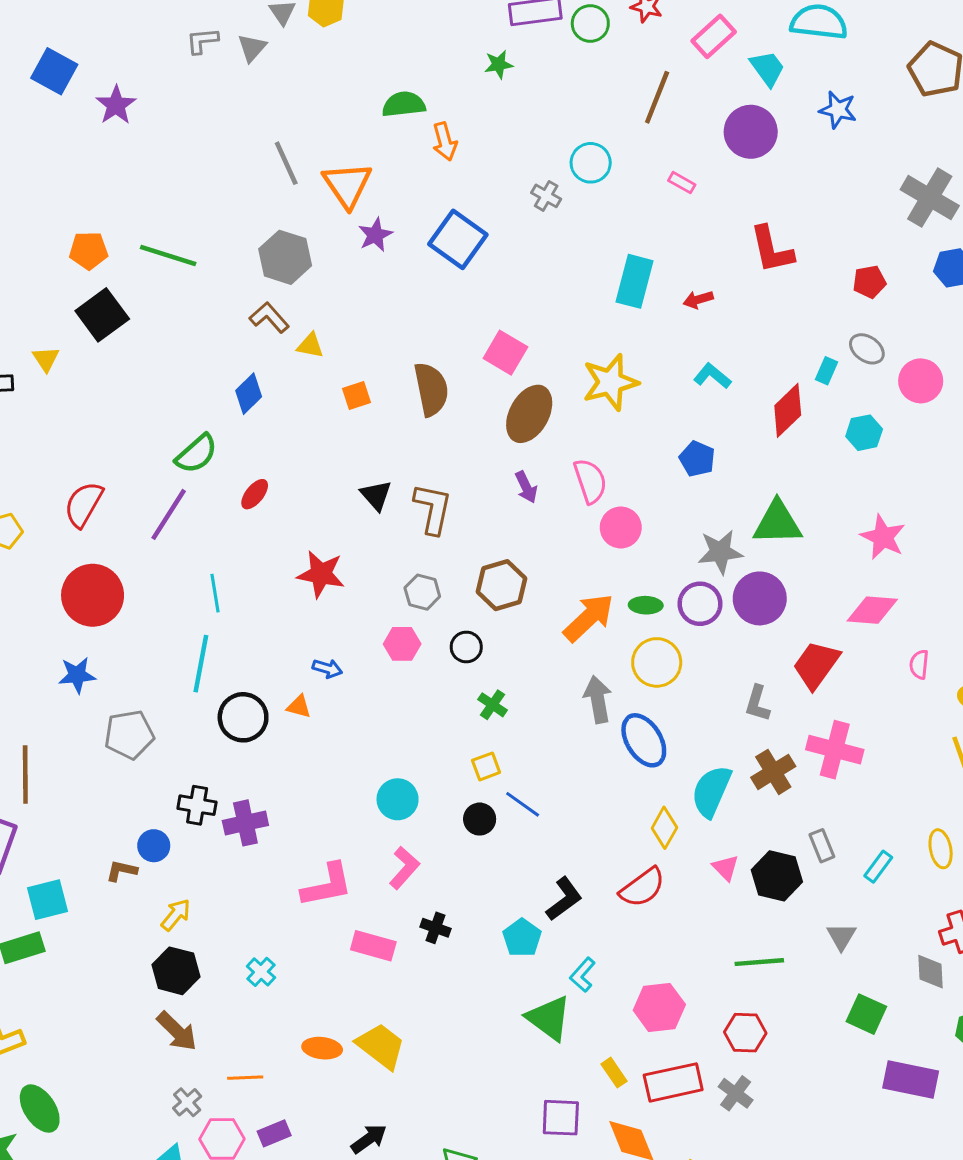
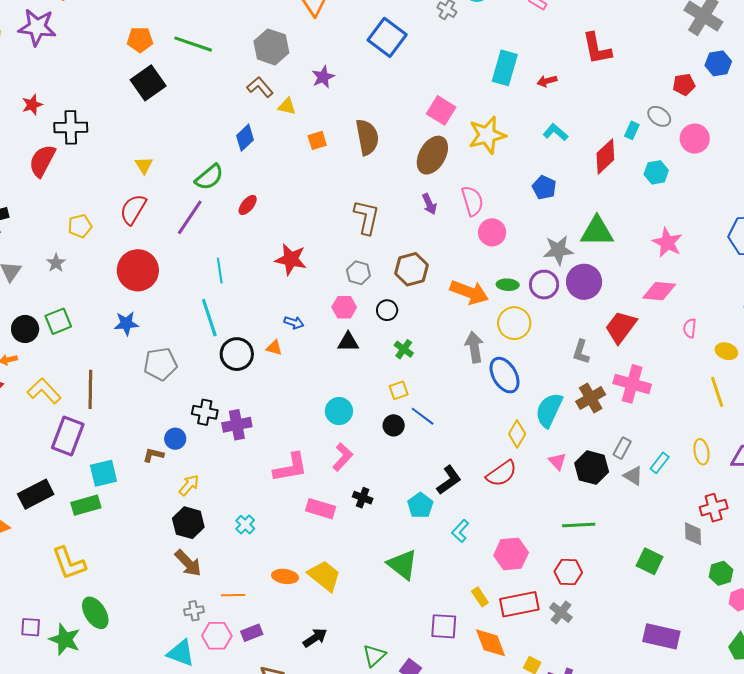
purple star: (375, 235) -> (323, 77), moved
red pentagon: (869, 282) -> (684, 85), moved
pink square: (505, 353) -> (441, 110), moved
yellow triangle: (46, 359) -> (144, 165), moved
black triangle: (376, 495) -> (348, 342), moved, turned -50
orange arrow: (589, 618) -> (469, 292), turned 63
cyan line: (201, 664) -> (209, 318), turned -30
gray rectangle: (822, 846) -> (622, 448), turned 50
gray triangle: (841, 936) -> (633, 476), moved, turned -30
green triangle: (549, 1018) -> (403, 565), moved
purple rectangle: (911, 1079) -> (661, 636), moved
gray cross: (187, 1102) -> (194, 611), turned 30

